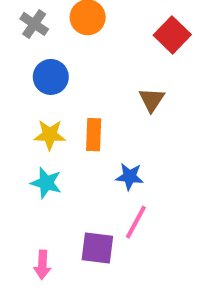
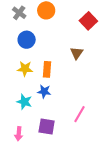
blue star: (130, 177) -> (44, 91), moved
cyan star: (46, 183) -> (24, 102), moved
pink line: (136, 222) -> (79, 114), moved

